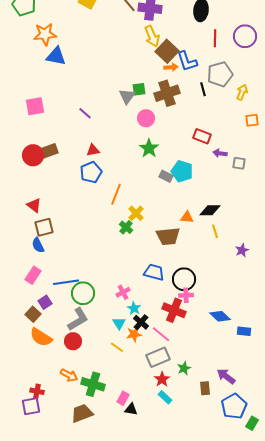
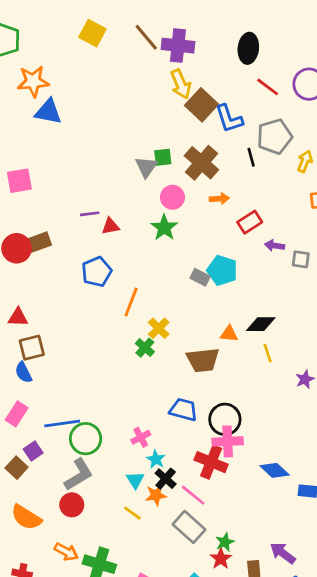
red line: (215, 38) -> (268, 87), turned -54
orange arrow: (171, 67) -> (219, 199), moved
brown cross: (167, 93) -> (201, 163), turned -30
purple line: (85, 113) -> (90, 214), moved, turned -48
red rectangle: (202, 136) -> (250, 222), turned -54
green star: (149, 148) -> (164, 228), moved
red triangle: (93, 150) -> (110, 226), moved
red triangle: (34, 205) -> (18, 317), turned -35
pink cross: (186, 295) -> (228, 441), size x1.5
orange semicircle: (41, 337) -> (26, 517), moved
gray rectangle: (158, 357) -> (189, 527), turned 65
red star: (162, 379) -> (221, 559), moved

